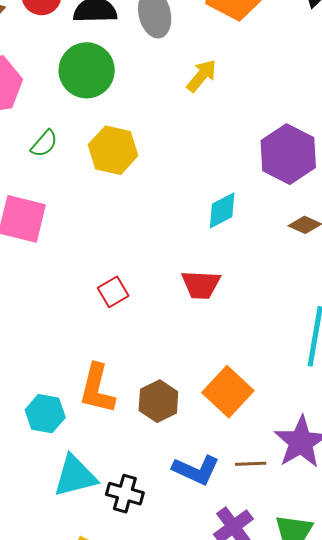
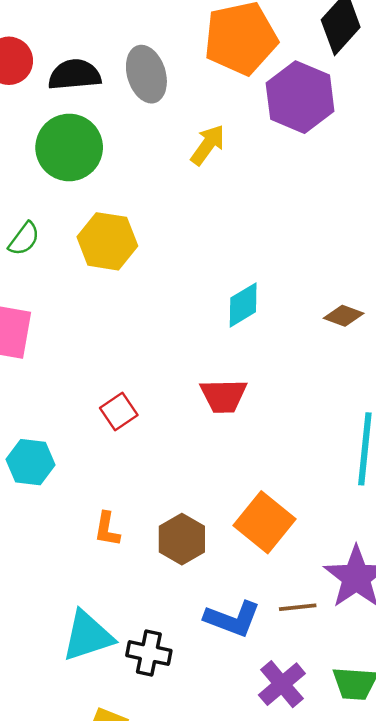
purple hexagon: (288, 154) -> (300, 97), moved
orange L-shape: (97, 389) -> (107, 529), size x0.6
cyan hexagon: (45, 414) -> (31, 462), moved

